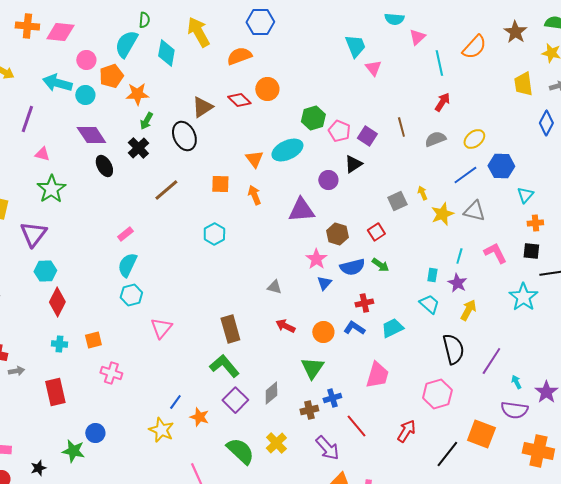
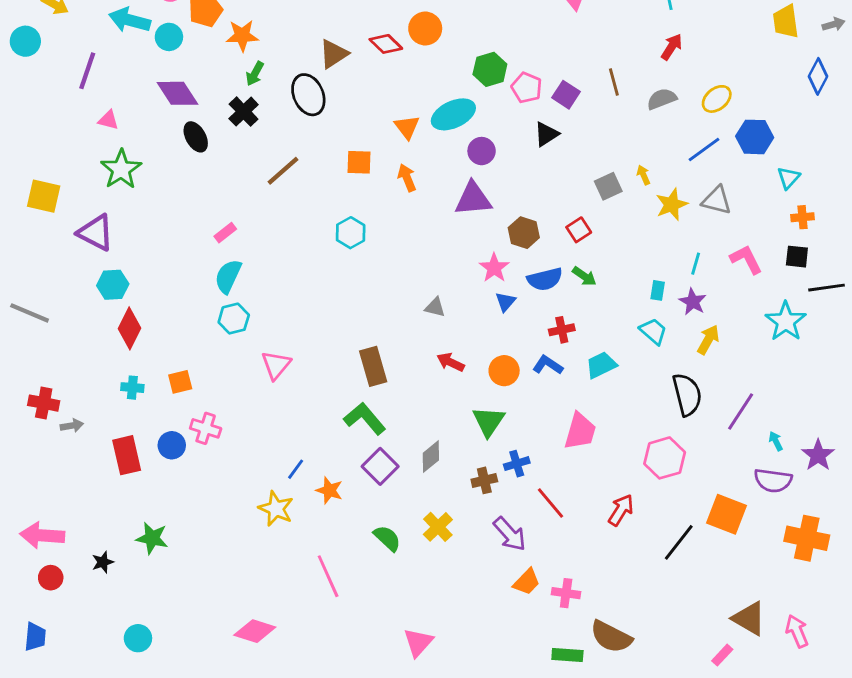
purple circle: (328, 180) -> (482, 151), moved
purple triangle: (33, 234) -> (96, 233), turned -40
blue circle: (95, 433) -> (172, 445), moved
green semicircle: (240, 451) -> (387, 538), size x0.7

